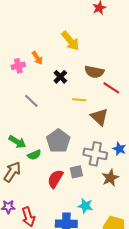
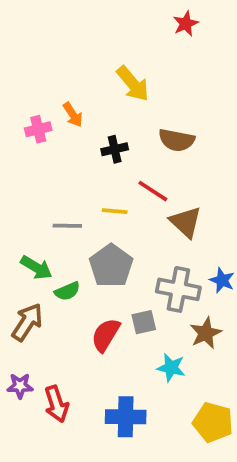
black cross: (60, 77) -> (115, 149), turned 32
red line: (111, 88) -> (153, 191), moved
yellow line: (79, 100) -> (115, 211), moved
gray line: (31, 101) -> (67, 226), moved, turned -42
cyan star: (85, 206) -> (171, 368), moved

